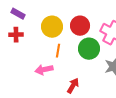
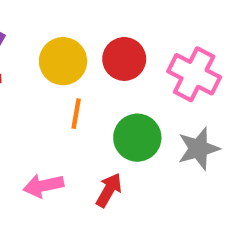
green circle: (89, 49) -> (137, 138), moved
pink arrow: (44, 70) -> (43, 186), moved

